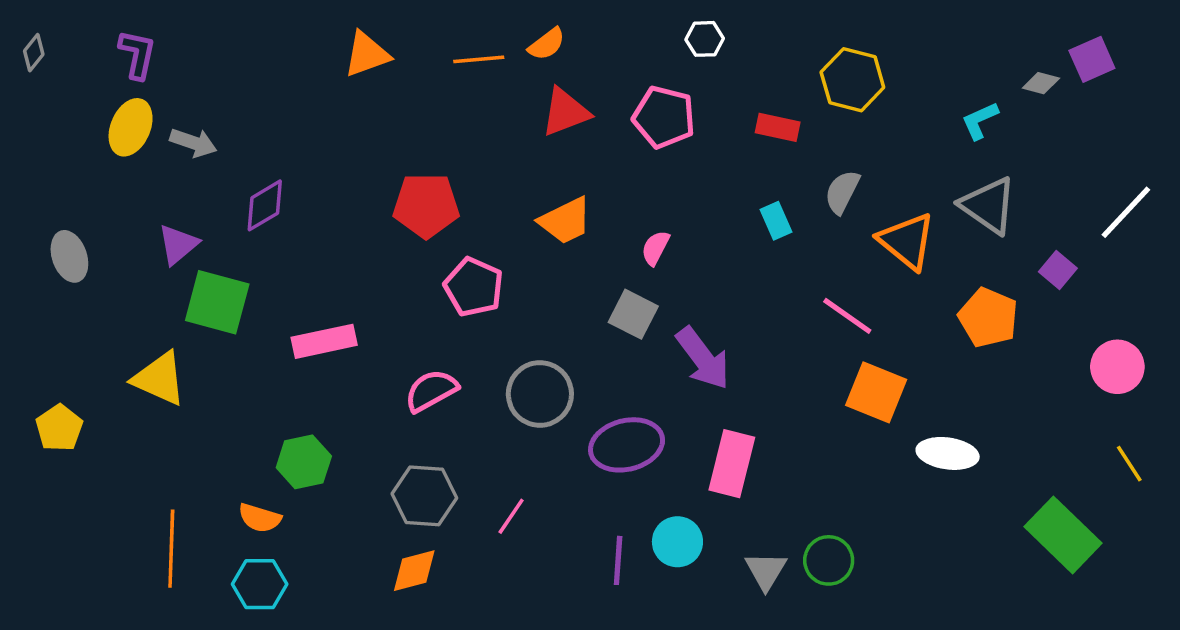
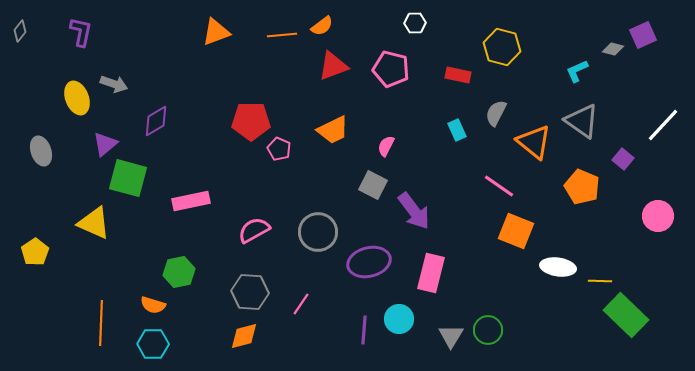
yellow ellipse: (131, 127) -> (77, 98), moved, turned -44
pink pentagon: (474, 287) -> (279, 149), moved, size x0.7
yellow line: (1129, 464) -> (600, 281), moved, turned -55

